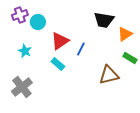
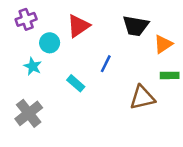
cyan circle: (38, 22) -> (50, 43), moved
red triangle: (60, 41) -> (78, 26), moved
green rectangle: (130, 58) -> (170, 75), turned -32

